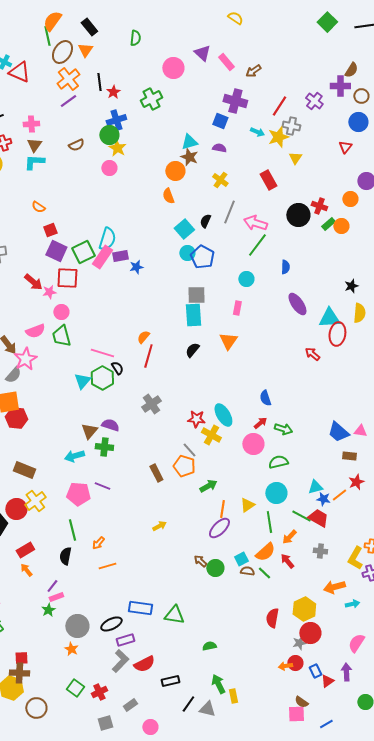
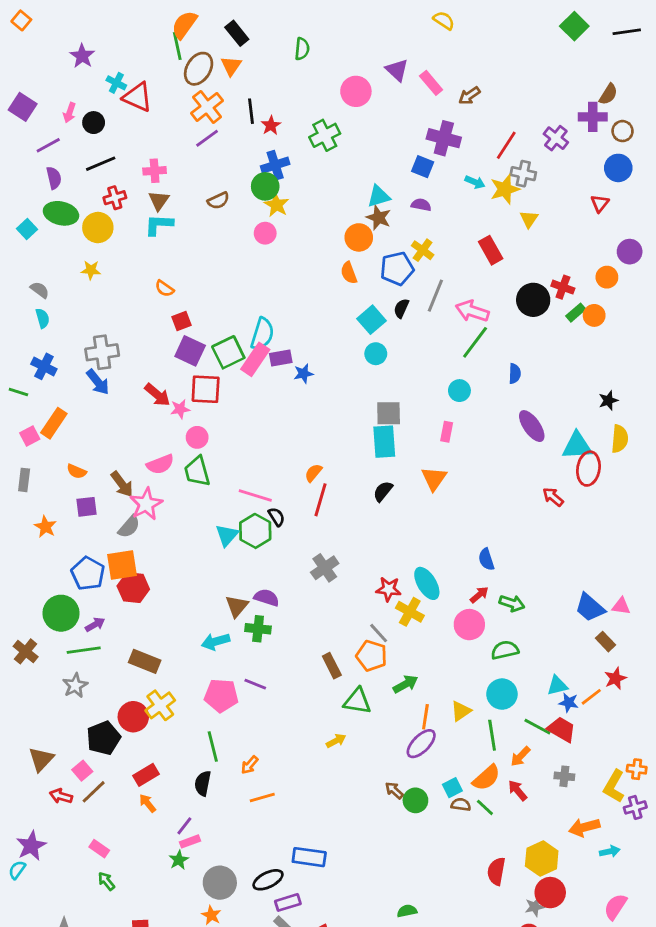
blue pentagon: (202, 257) -> (397, 269), moved, turned 30
brown rectangle: (349, 456) -> (605, 642), turned 40
green triangle: (174, 615) -> (357, 701), moved

